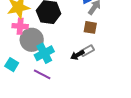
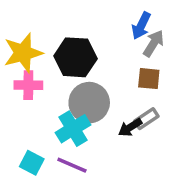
gray circle: (32, 40) -> (89, 103), moved
cyan square: (12, 65) -> (32, 163), moved

